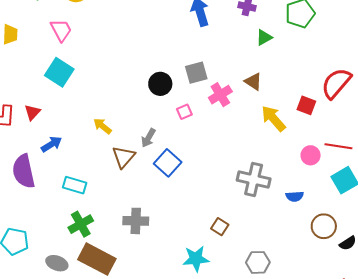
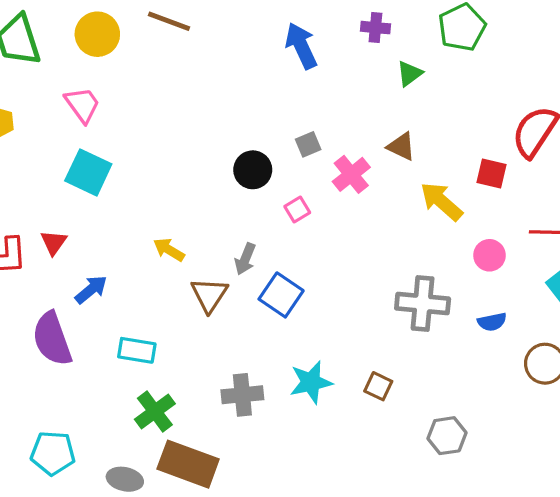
gray square: (196, 73) -> (308, 144), size x0.7
pink circle: (311, 155) -> (489, 255), moved
cyan star: (196, 259) -> (311, 382), moved

